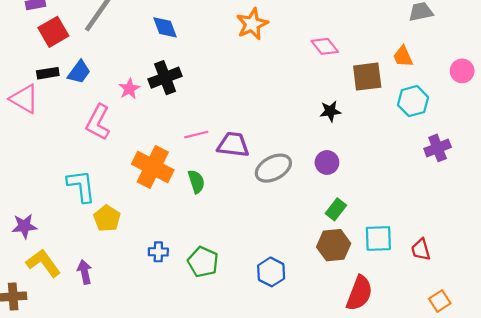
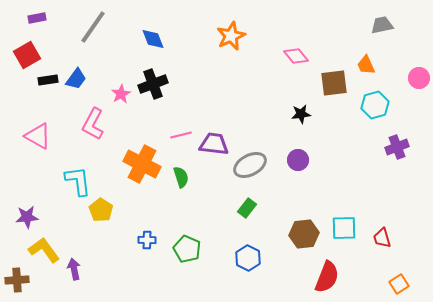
red square: (53, 32) -> (27, 55), moved
pink triangle: (24, 99) -> (38, 136), moved
green rectangle: (336, 209) -> (247, 208), moved
purple arrow: (85, 272) -> (74, 269), moved

